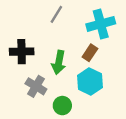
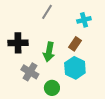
cyan cross: (101, 24) -> (84, 20), size x0.6

